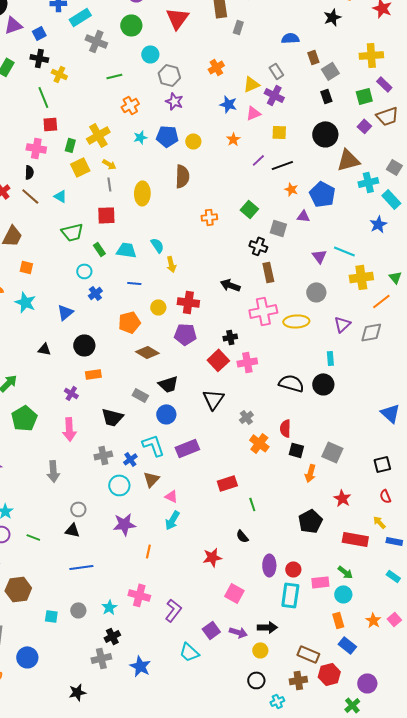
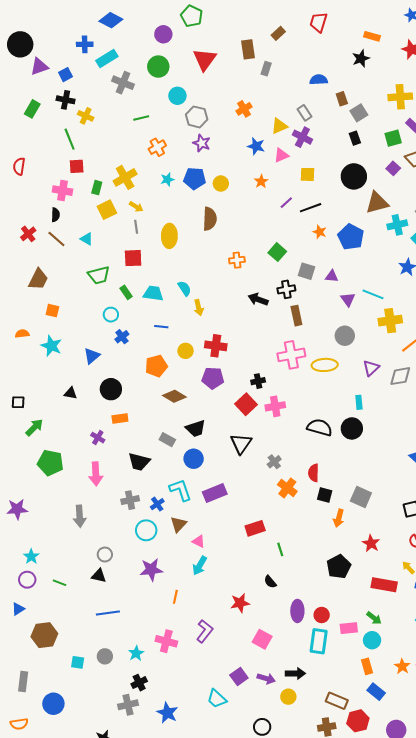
purple triangle: (303, 216) -> (332, 276), moved
black cross: (258, 246) -> (286, 289), turned -30
black arrow: (230, 285) -> (258, 299), moved
green pentagon: (24, 418) -> (50, 463), turned -30
purple L-shape: (173, 610) -> (205, 631), moved
black circle: (256, 680) -> (262, 727), moved

